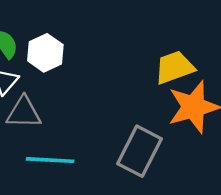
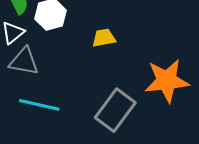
yellow trapezoid: (175, 67) -> (104, 38), moved, size x0.7

